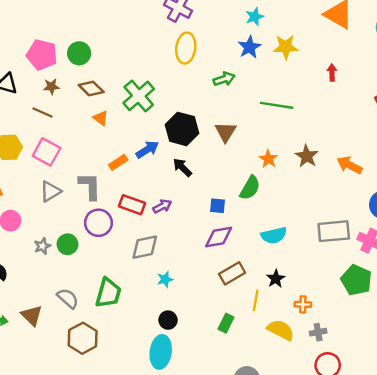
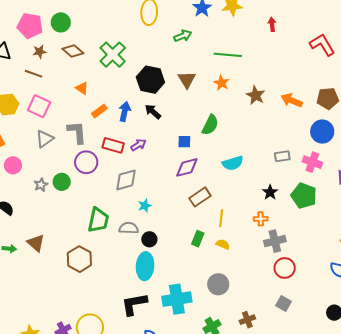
orange triangle: (101, 118) -> (82, 88), moved
blue arrow: (147, 149) -> (125, 112), moved, turned -42
orange star: (268, 159) -> (222, 83), moved
gray rectangle: (334, 231) -> (282, 156), size x0.6
black star: (276, 279) -> (270, 192), moved
gray semicircle: (68, 298) -> (129, 228), moved, turned -36
yellow semicircle: (281, 330) -> (223, 244), moved, size x0.6
gray cross: (318, 332) -> (275, 241), size x1.5

